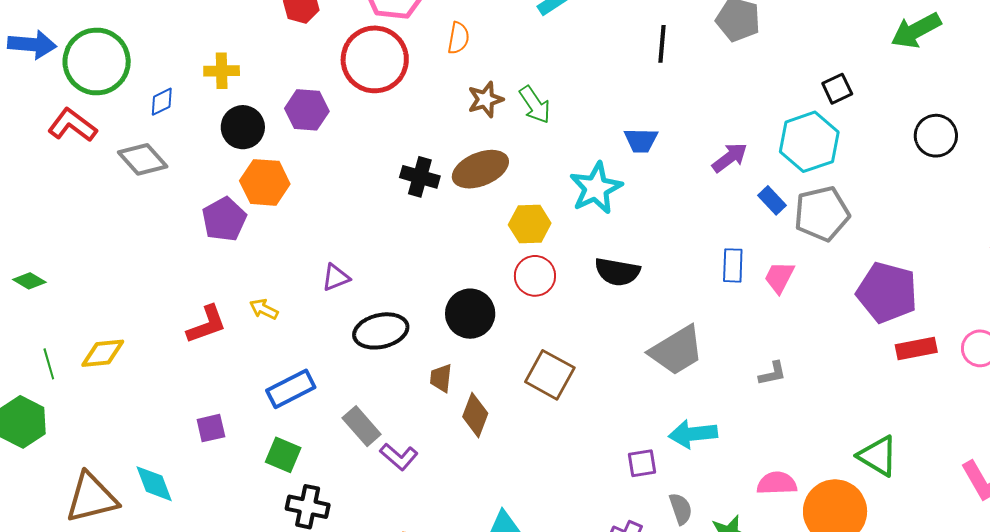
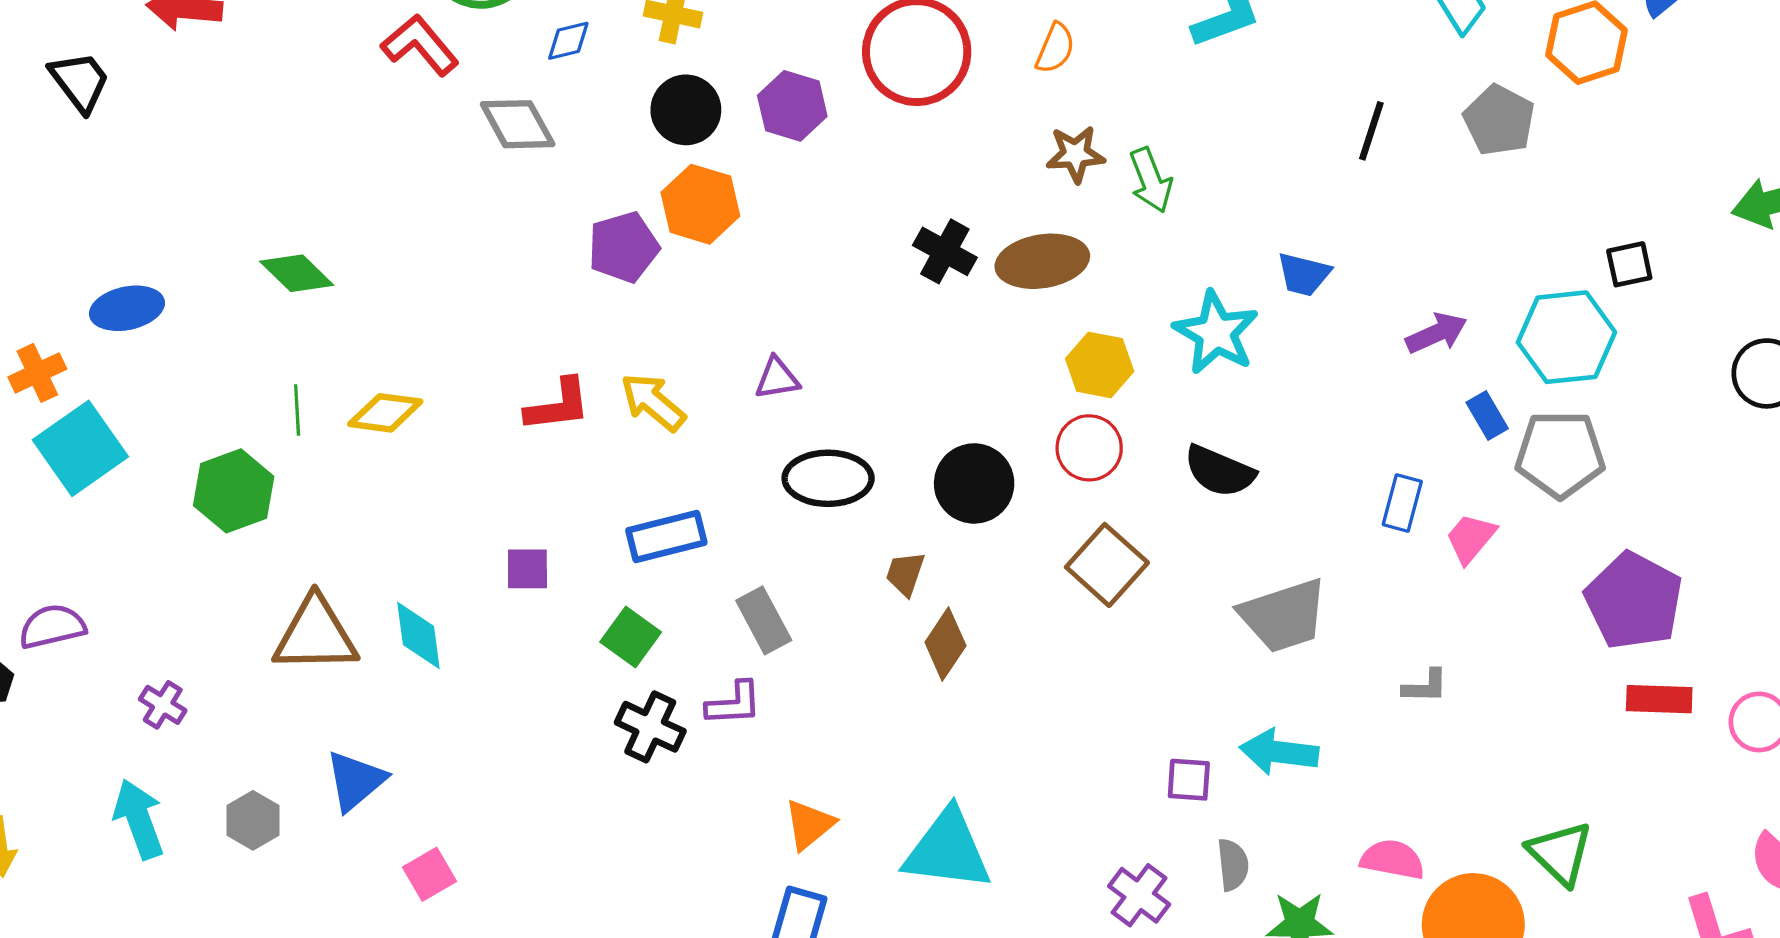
cyan star: (596, 188) -> (1216, 333), turned -30
green diamond: (29, 281) -> (297, 273), size x1.4
yellow arrow: (264, 309) -> (653, 402), size x1.5
brown square: (550, 375) -> (1107, 565), moved
purple L-shape: (399, 457) -> (734, 704), moved, turned -57

